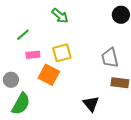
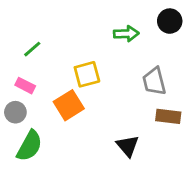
green arrow: (60, 16) -> (126, 34), moved, turned -42
pink rectangle: (33, 55) -> (25, 86), moved, turned 32
orange square: (49, 75) -> (69, 105), turned 30

